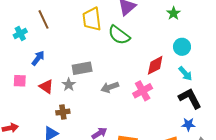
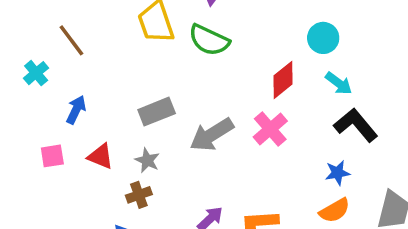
gray star: (69, 85) -> (147, 160), moved
gray arrow: (110, 87) -> (212, 135), size x1.4
blue star: (188, 124) -> (337, 173), moved

